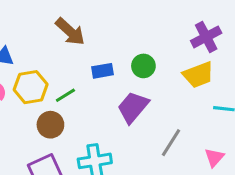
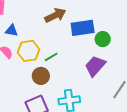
brown arrow: (70, 32) -> (55, 15), turned -70
blue rectangle: (103, 71) -> (83, 28), moved, size x1.6

